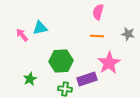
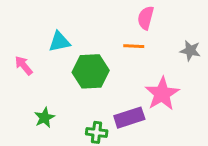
pink arrow: (22, 35) -> (24, 65), moved
orange line: (97, 36) -> (134, 46), moved
green hexagon: (61, 61) -> (91, 71), moved

